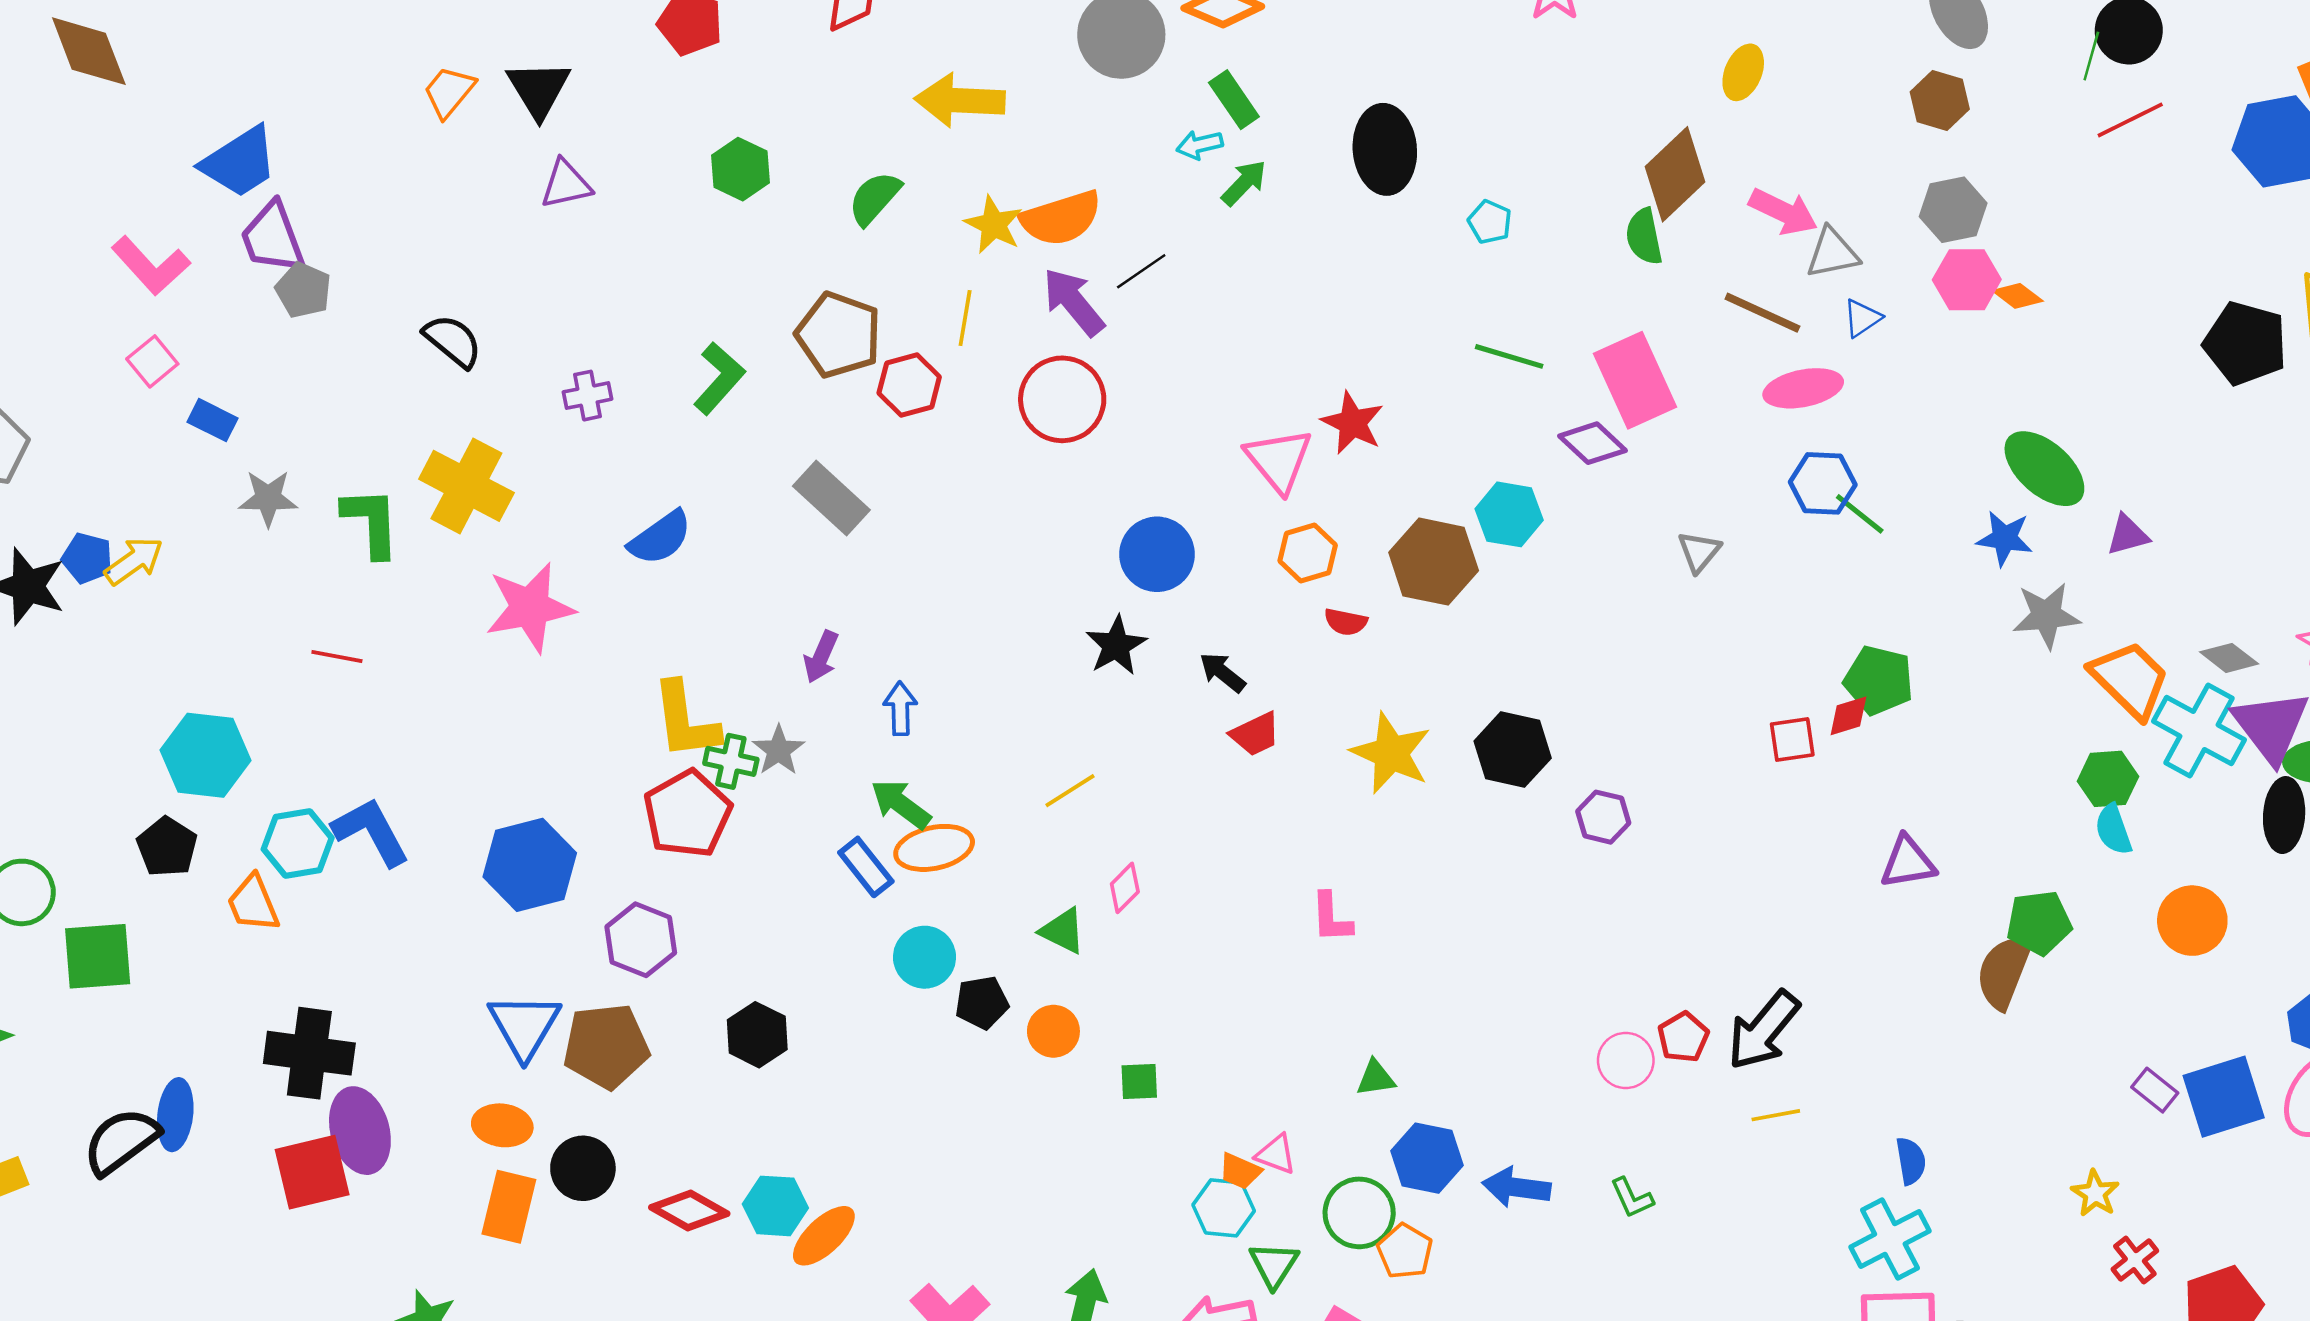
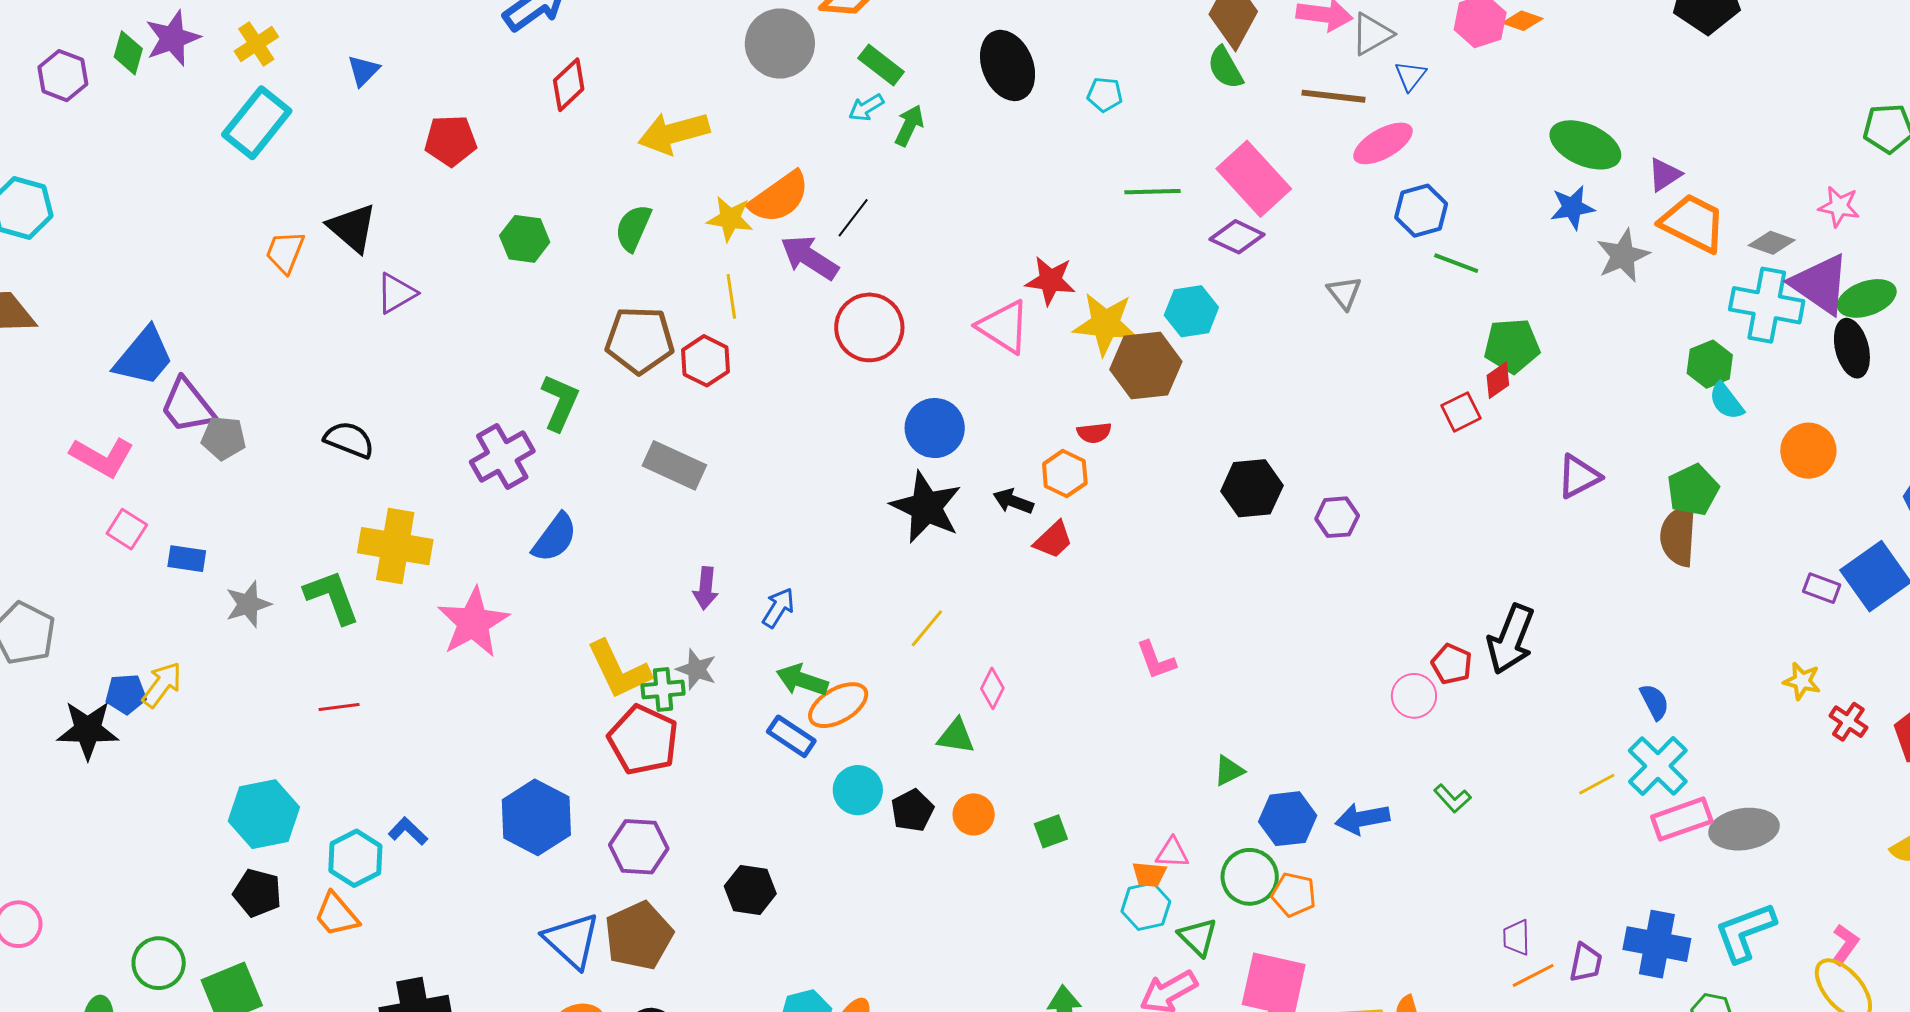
purple cross: (587, 396) -> (502, 456), moved, size x1.6
red circle: (1062, 399) -> (869, 327), moved
green line: (1860, 514) -> (1456, 263), moved
orange hexagon: (1308, 553) -> (1065, 473), moved
black star: (1116, 646) -> (926, 507), size x1.5
orange trapezoid: (2130, 679) -> (1693, 223), moved
blue arrow: (900, 708) -> (778, 608), turned 51
yellow star: (1391, 753) -> (1105, 324), moved
blue L-shape: (371, 832) -> (408, 831), size x0.6
yellow line: (1776, 1115) -> (1597, 784), moved

